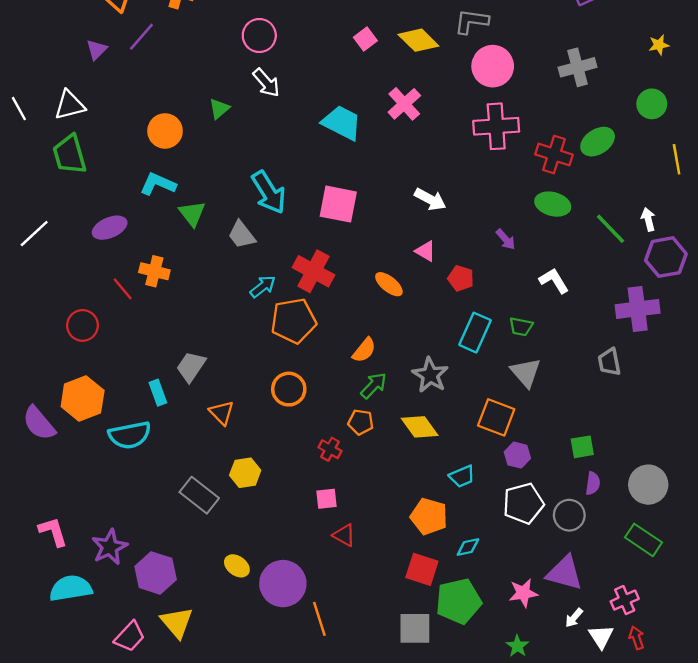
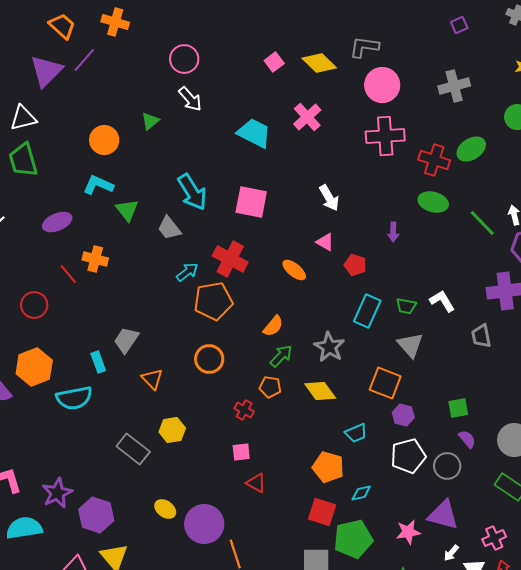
purple triangle: (97, 50) -> (46, 71), size x1.8
white arrow: (430, 199) -> (329, 198), turned 32
purple arrow: (506, 239) -> (393, 232), turned 42
white L-shape: (554, 281) -> (442, 301), moved
purple semicircle: (593, 483) -> (467, 439), turned -48

